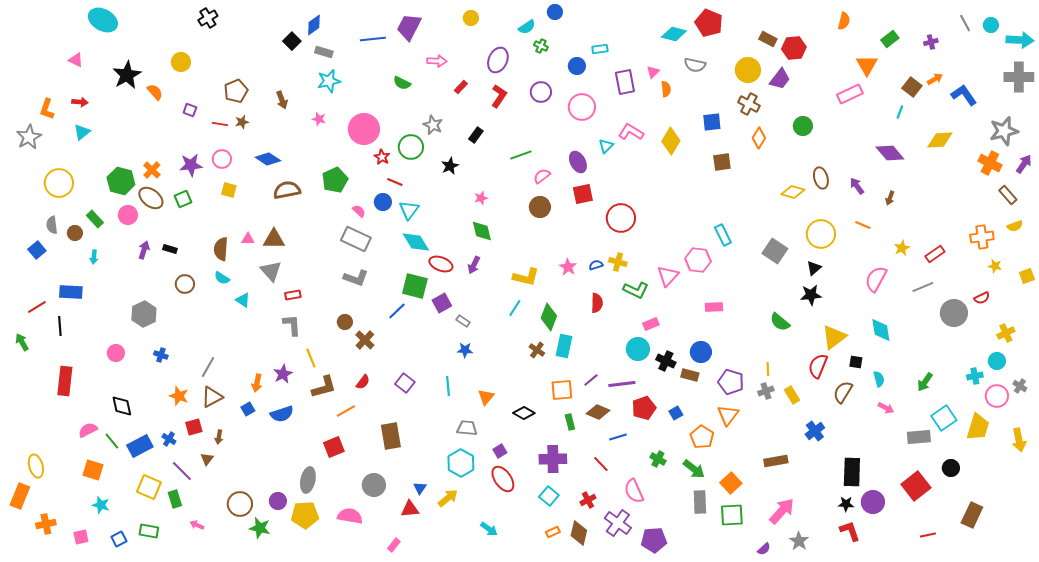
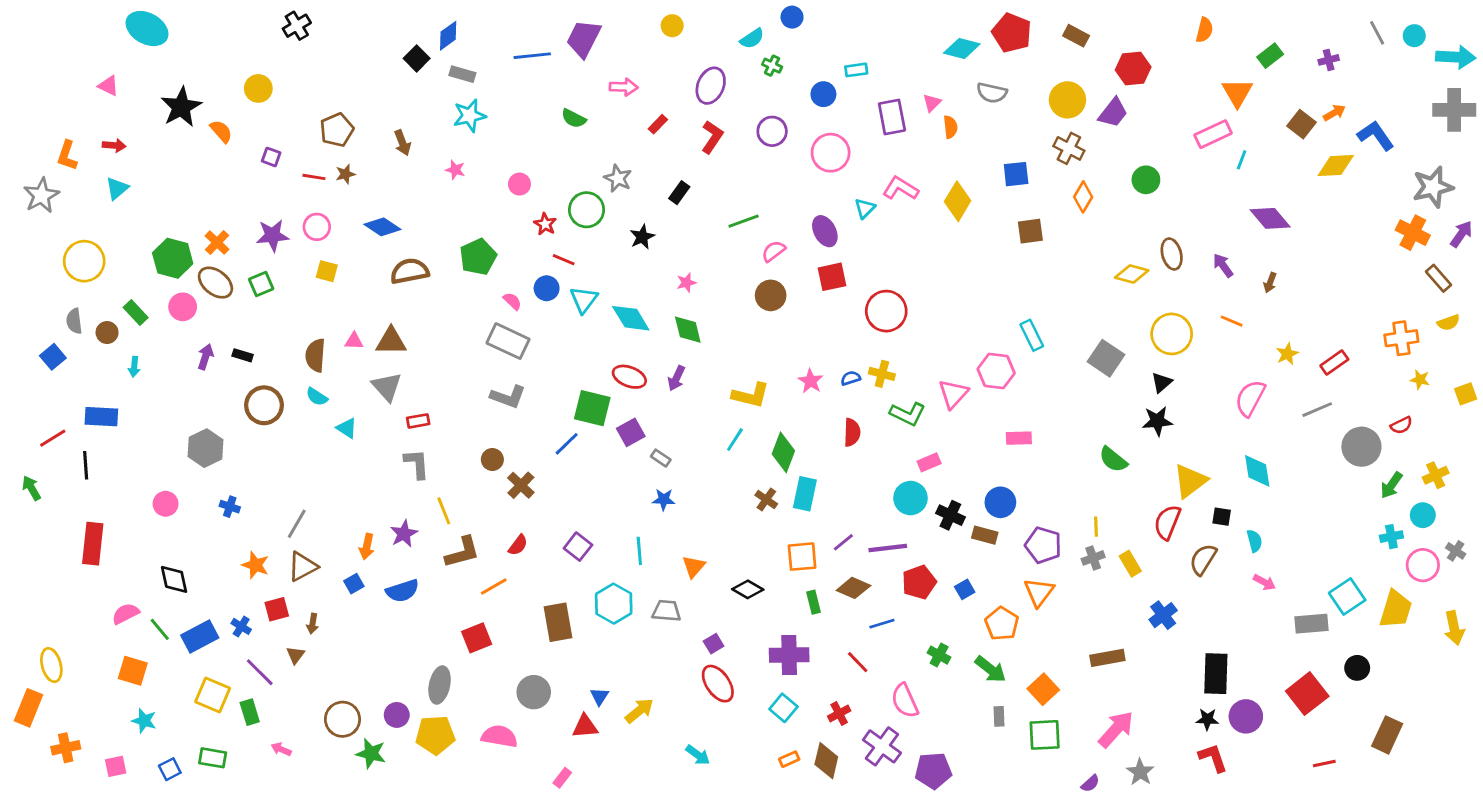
brown rectangle: (768, 39) -> (1076, 36), moved
cyan line: (900, 112) -> (1242, 160), moved
pink circle: (364, 129) -> (519, 184), size x0.5
yellow diamond: (940, 140) -> (1336, 166), moved
cyan diamond: (416, 242) -> (631, 318), moved
brown circle: (185, 284) -> (264, 405), size x1.4
green arrow: (925, 382) -> (1391, 485), moved
cyan hexagon: (461, 463) -> (614, 604), moved
gray rectangle: (700, 502) -> (999, 716), size x0.6

